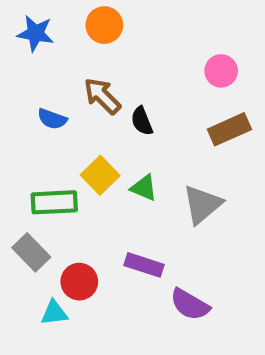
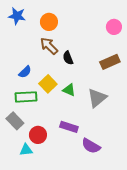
orange circle: (104, 25) -> (49, 22), moved
pink circle: (221, 71) -> (114, 27), moved
blue semicircle: (52, 119) -> (25, 72), moved, turned -64

